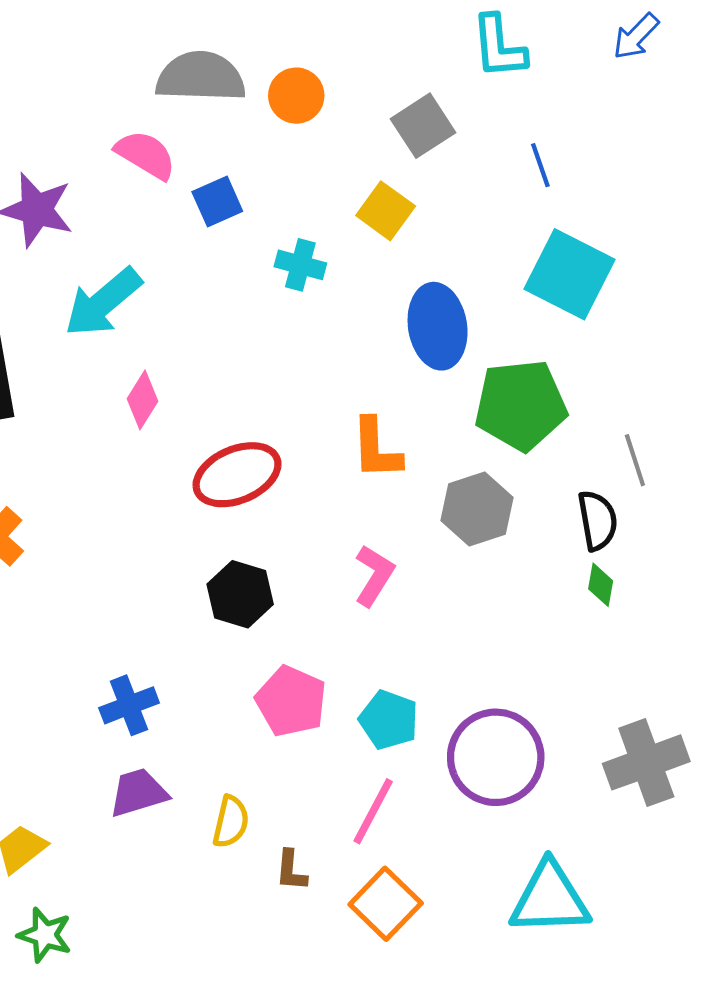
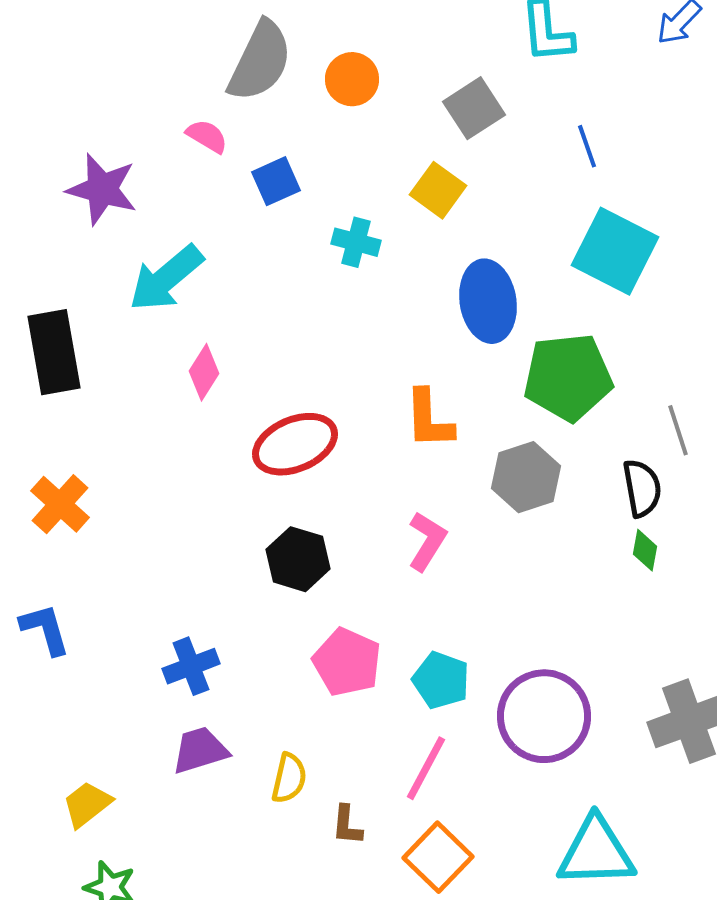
gray semicircle: (201, 77) -> (260, 61), turned 114
pink semicircle: (146, 155) -> (207, 136), size x0.7

